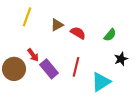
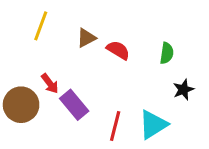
green semicircle: (110, 35) -> (167, 53), turned -32
red line: (76, 67) -> (115, 126), moved

